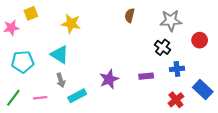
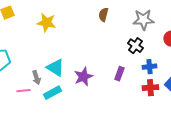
cyan triangle: (60, 55) -> (55, 68), moved
purple rectangle: (146, 76) -> (119, 74), turned -64
pink line: (40, 98) -> (23, 91), moved
red cross: (176, 100) -> (150, 88), moved, turned 35

